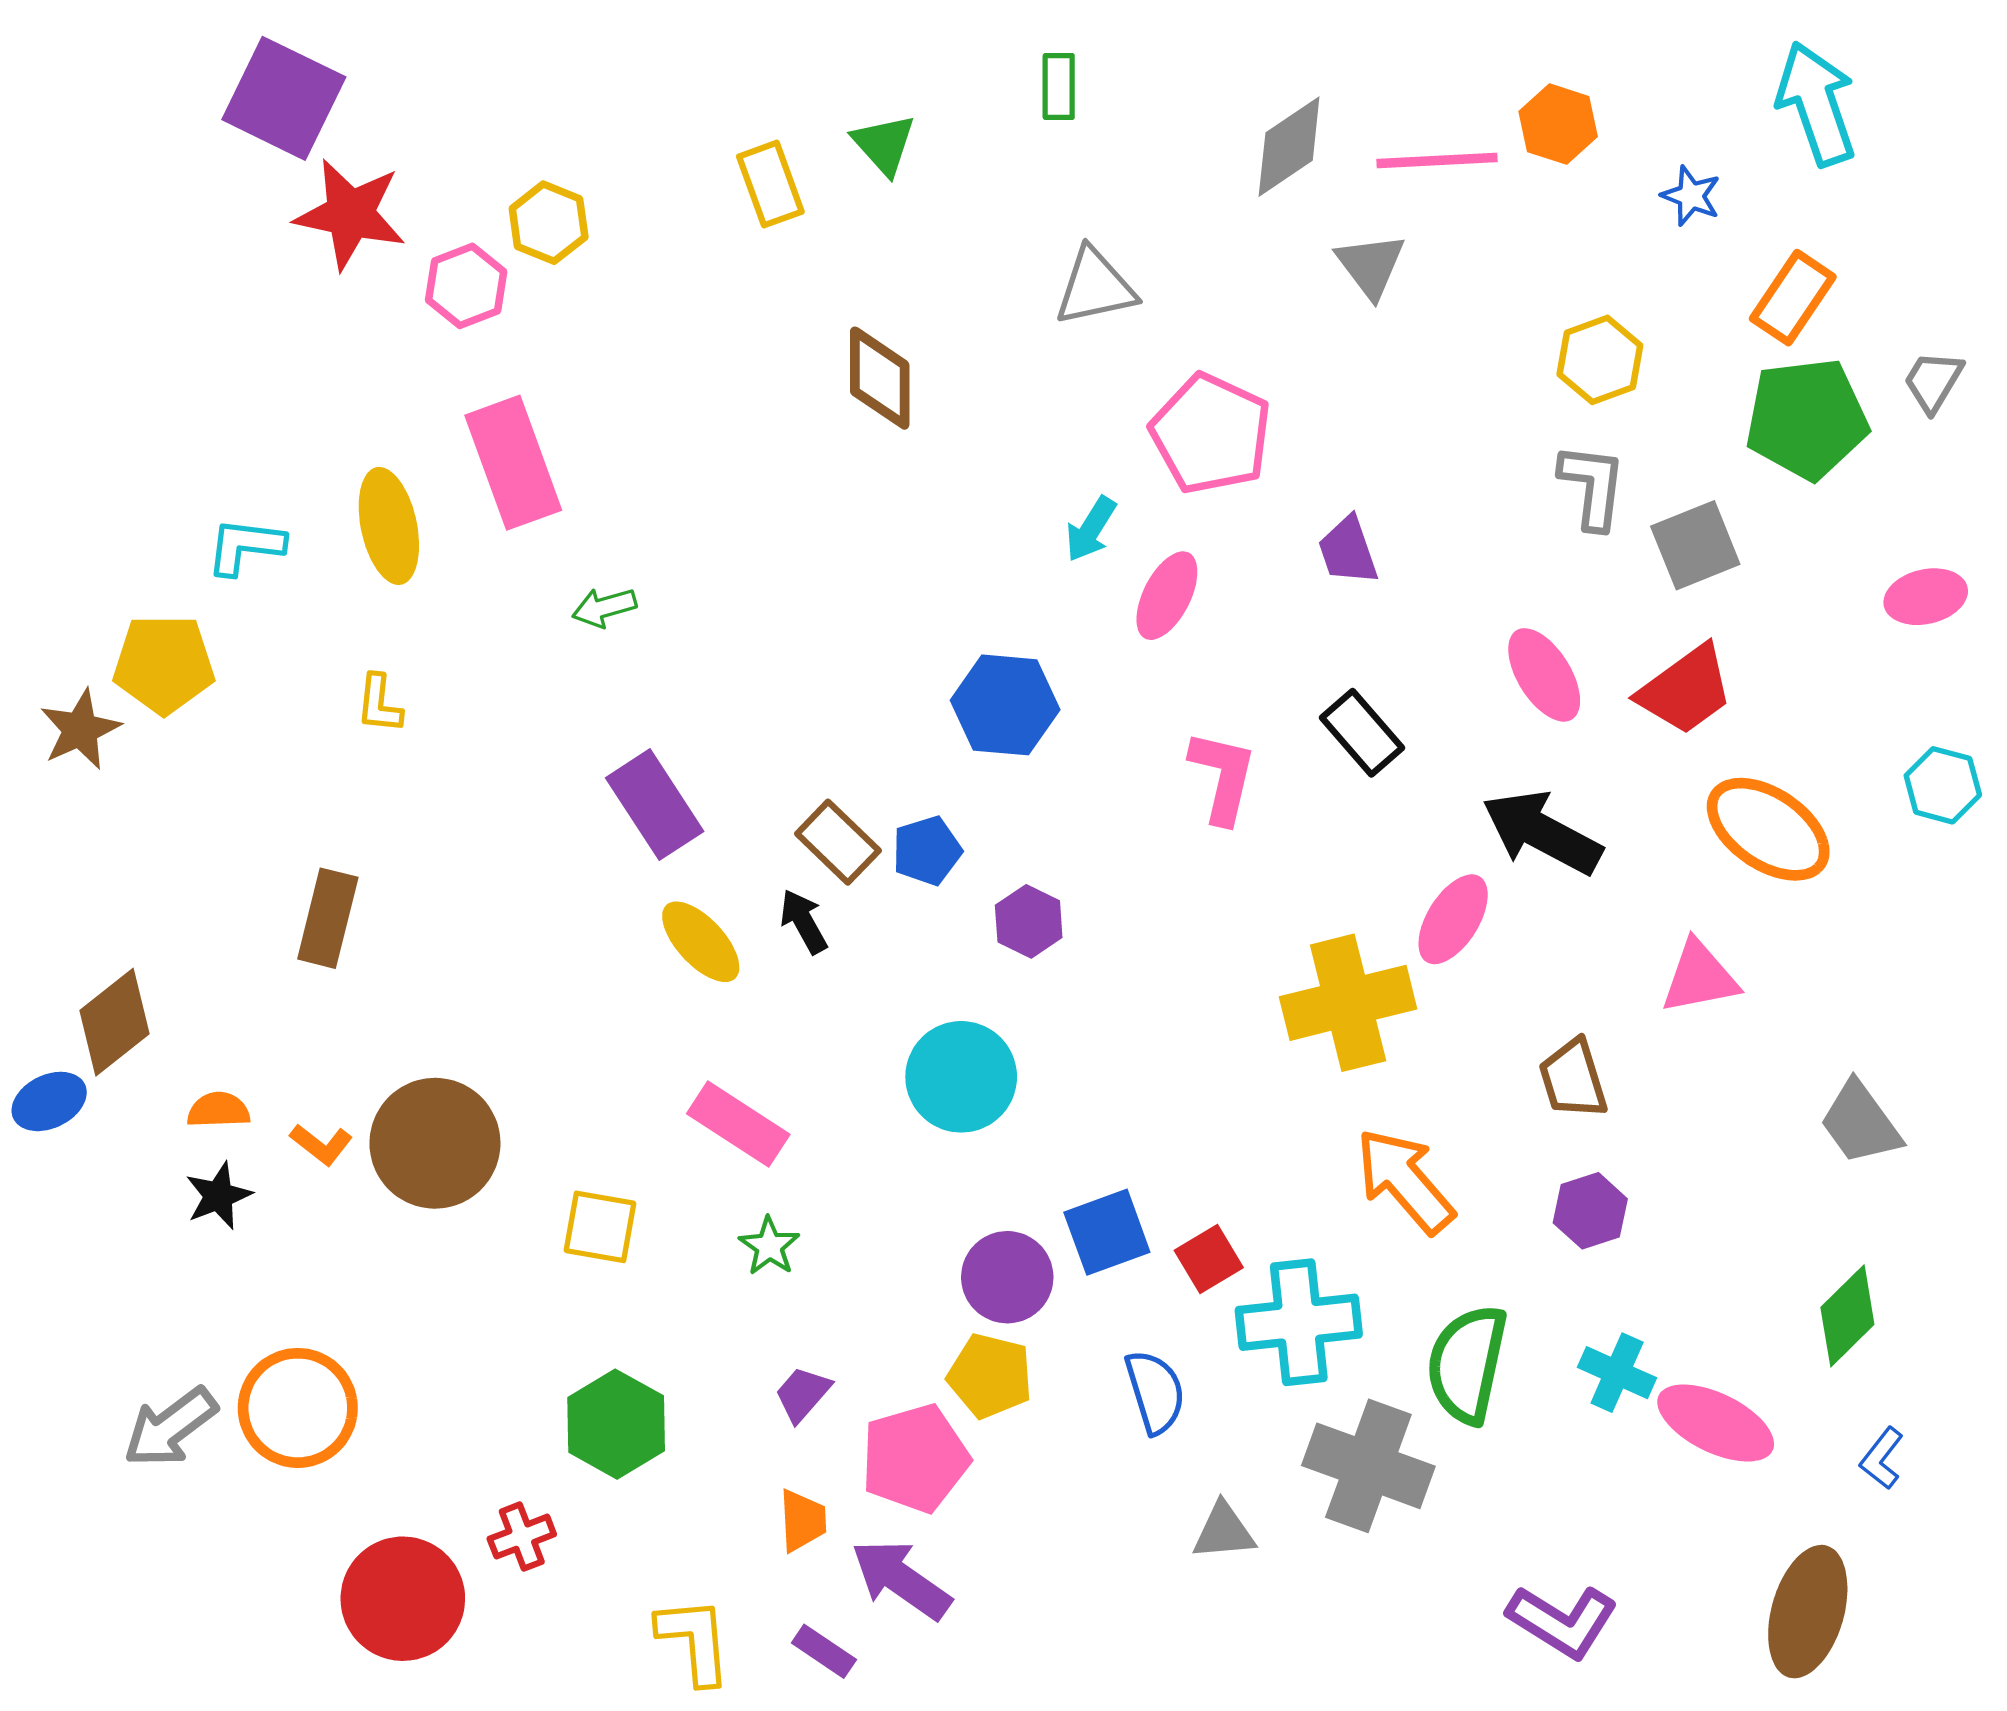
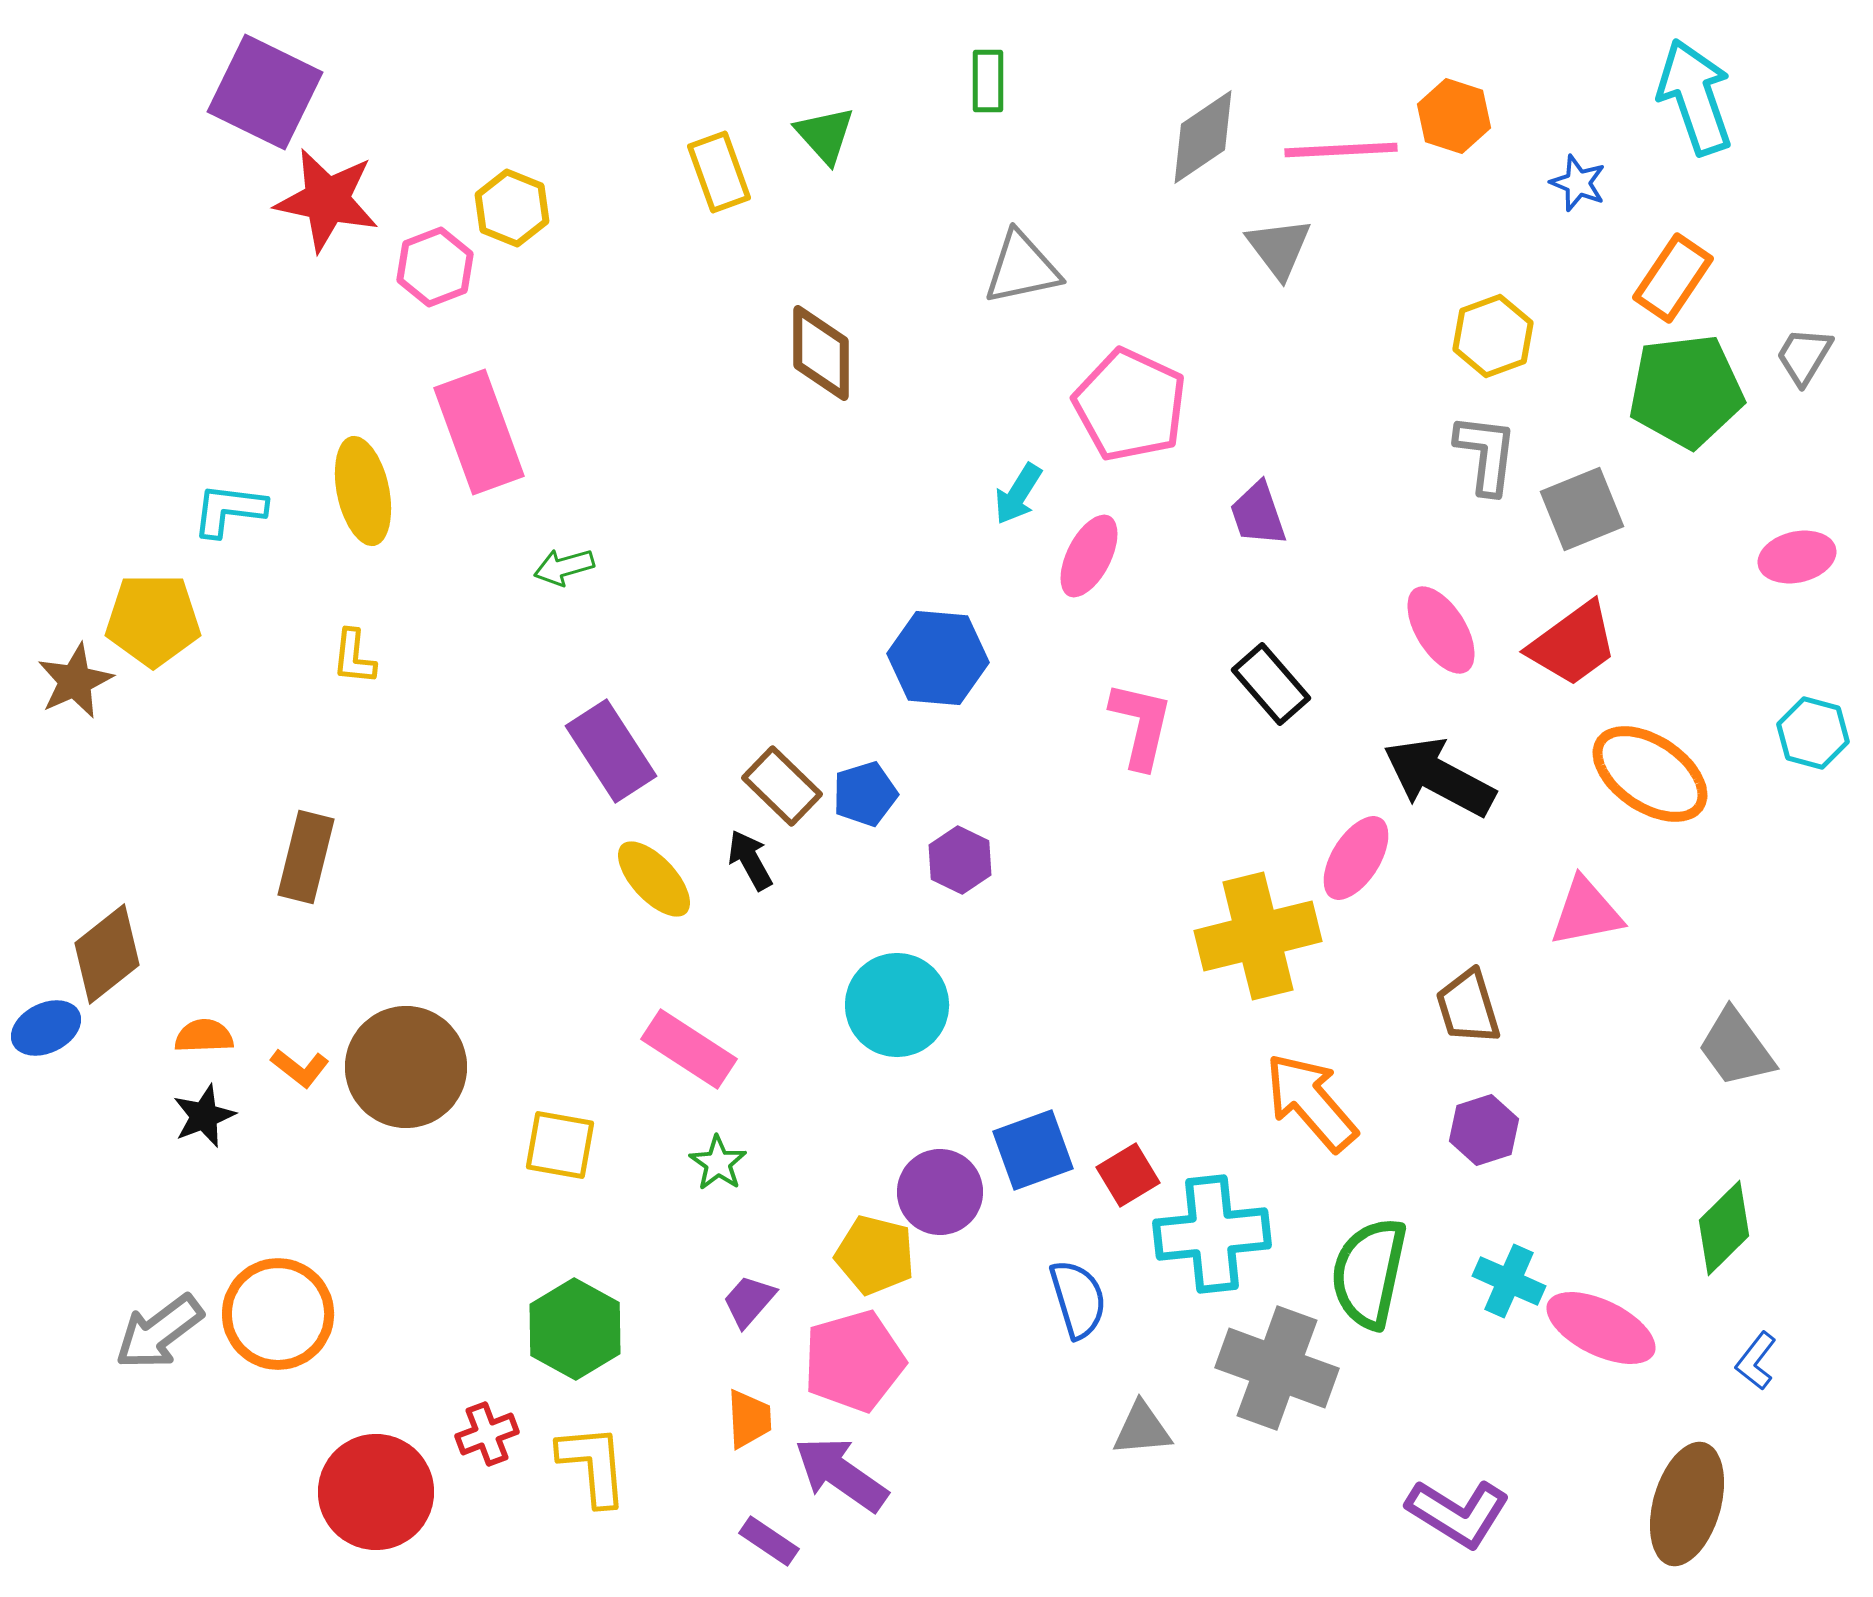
yellow pentagon: (990, 1376) -> (875, 1255), moved
yellow L-shape: (694, 1641) -> (593, 1465), moved

